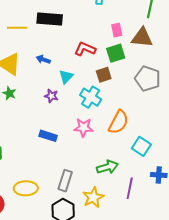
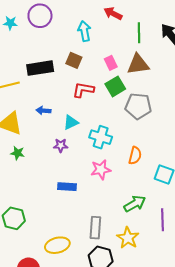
brown square: (104, 75) -> (74, 60), moved, turned -35
cyan triangle: (66, 77) -> (71, 122), turned 35
gray pentagon: (148, 79) -> (138, 106), moved
orange semicircle: (118, 122) -> (135, 156), size x0.7

